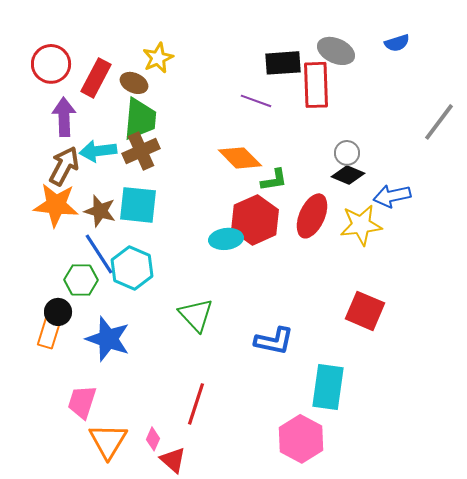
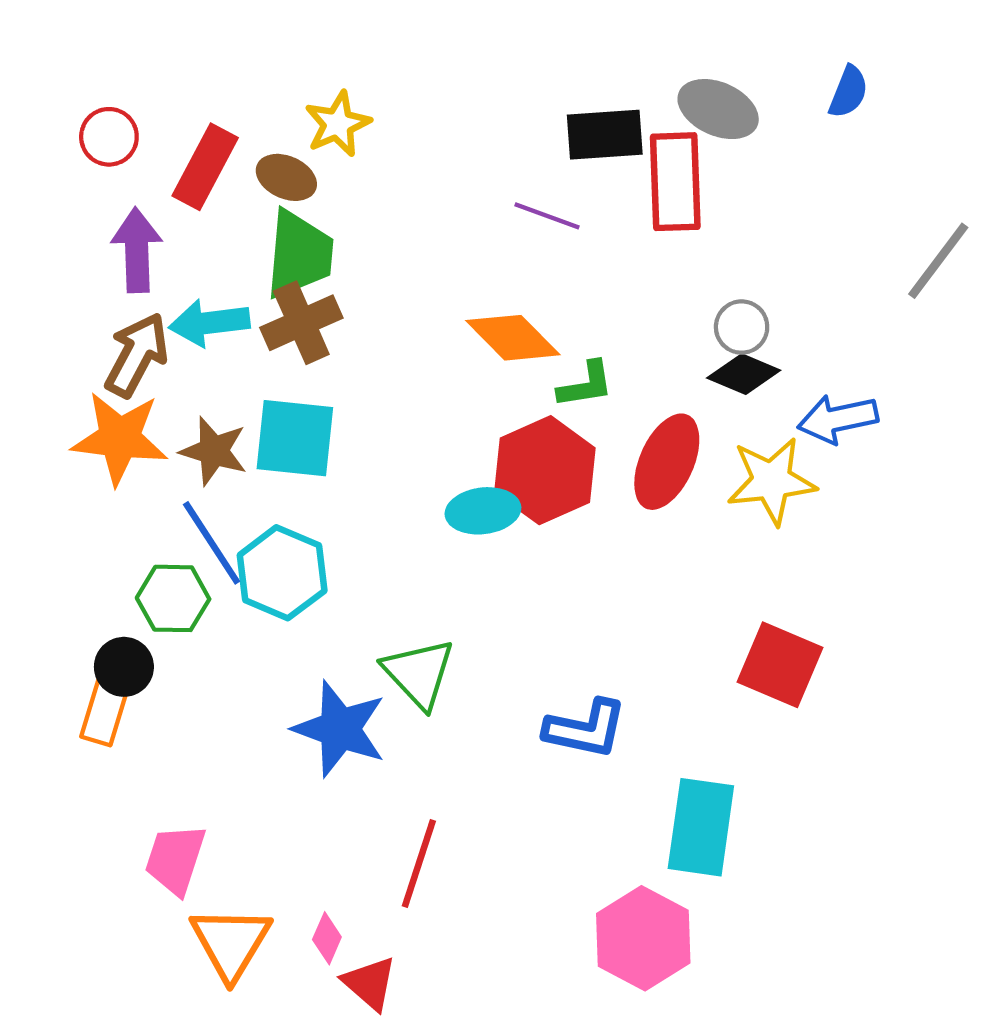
blue semicircle: (397, 43) -> (848, 92), turned -50
red circle: (51, 64) -> (109, 137), size x0.7
blue star: (108, 339) -> (340, 729), moved

